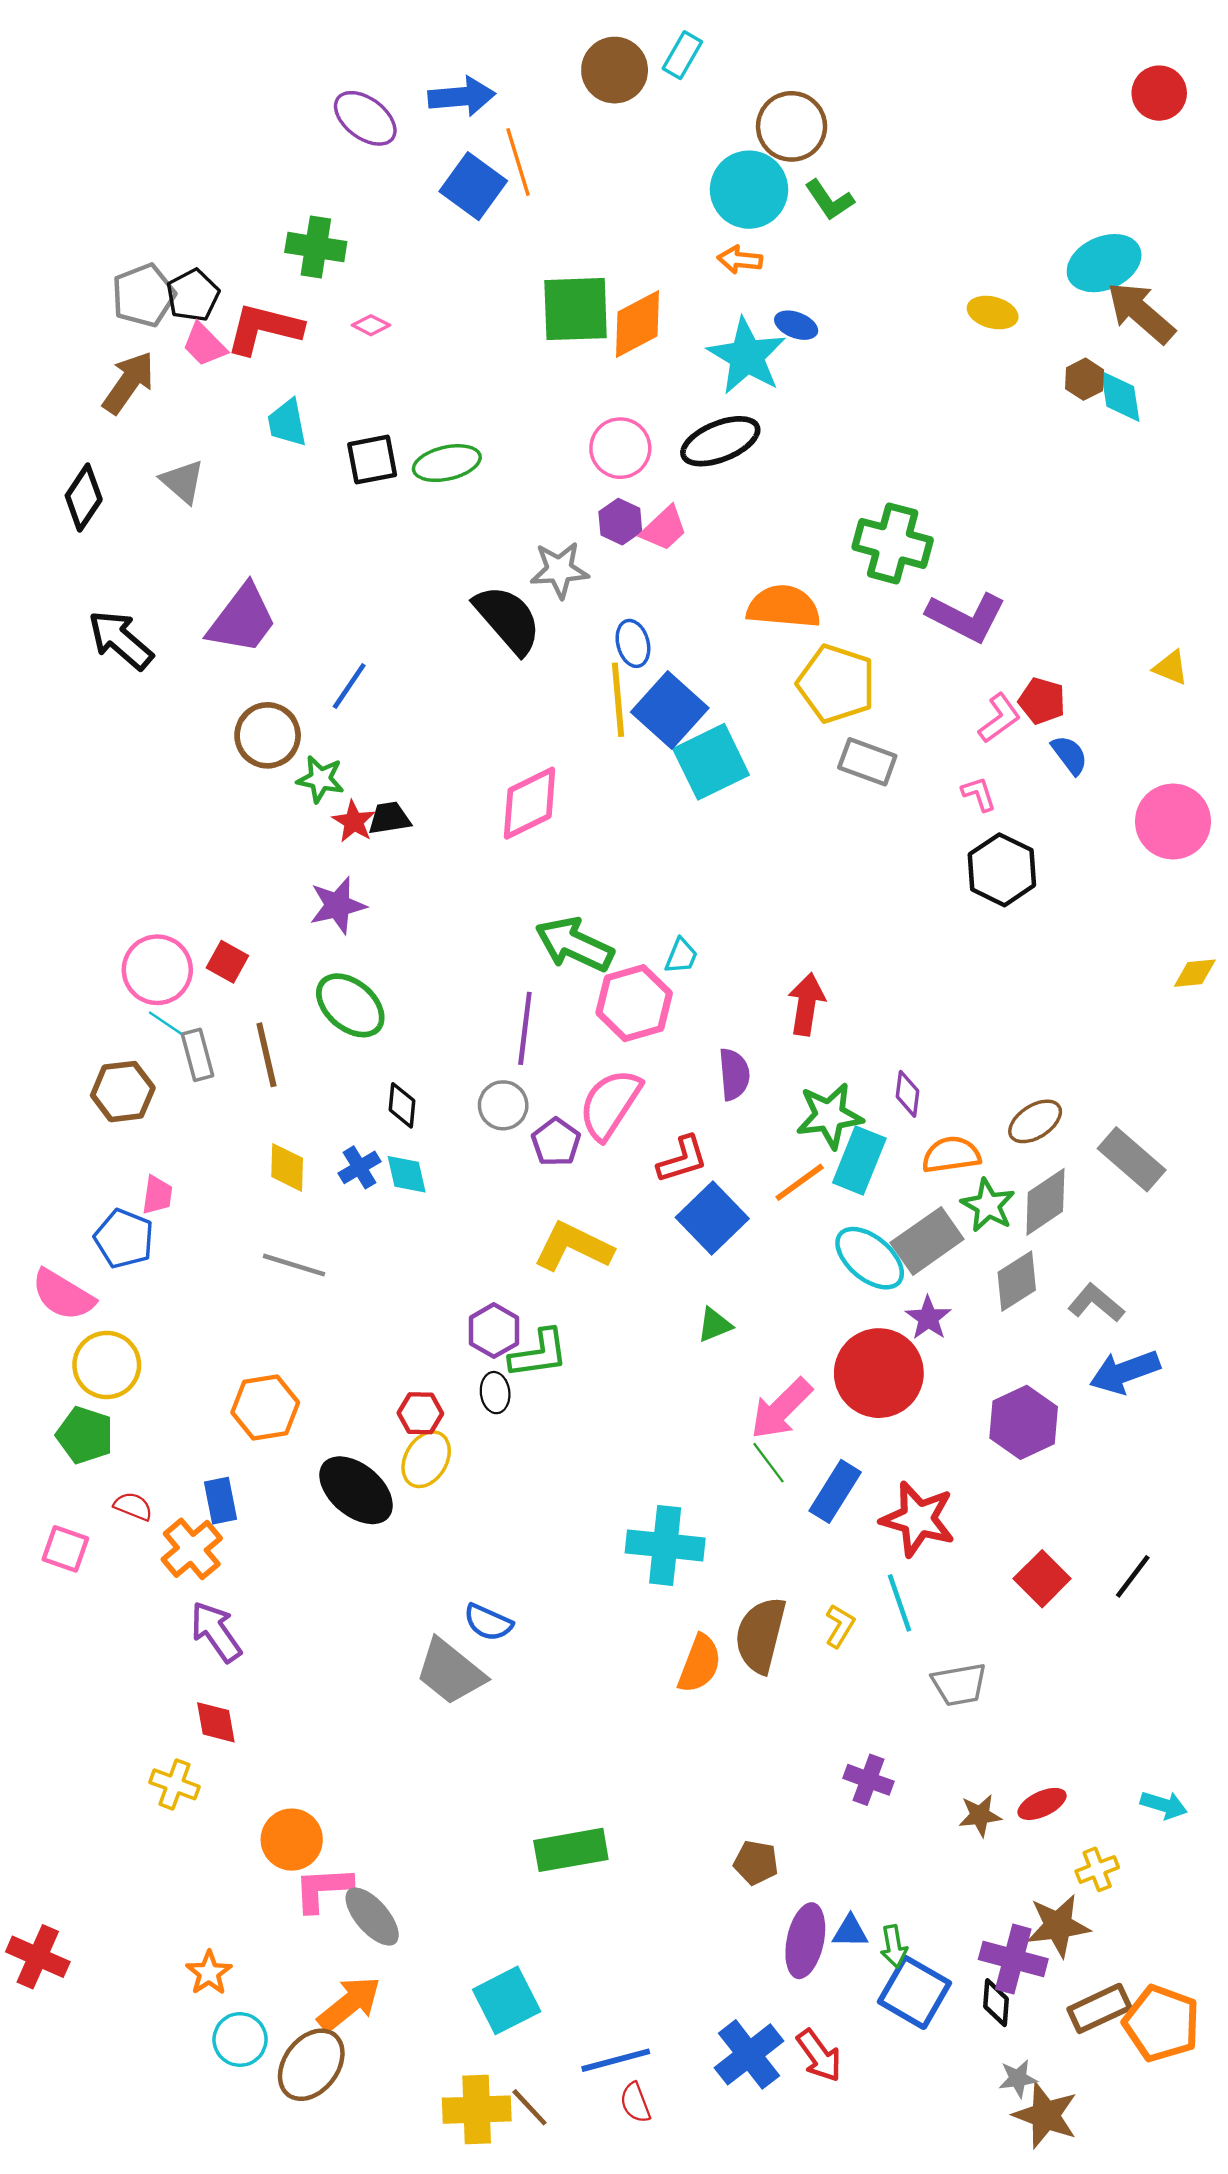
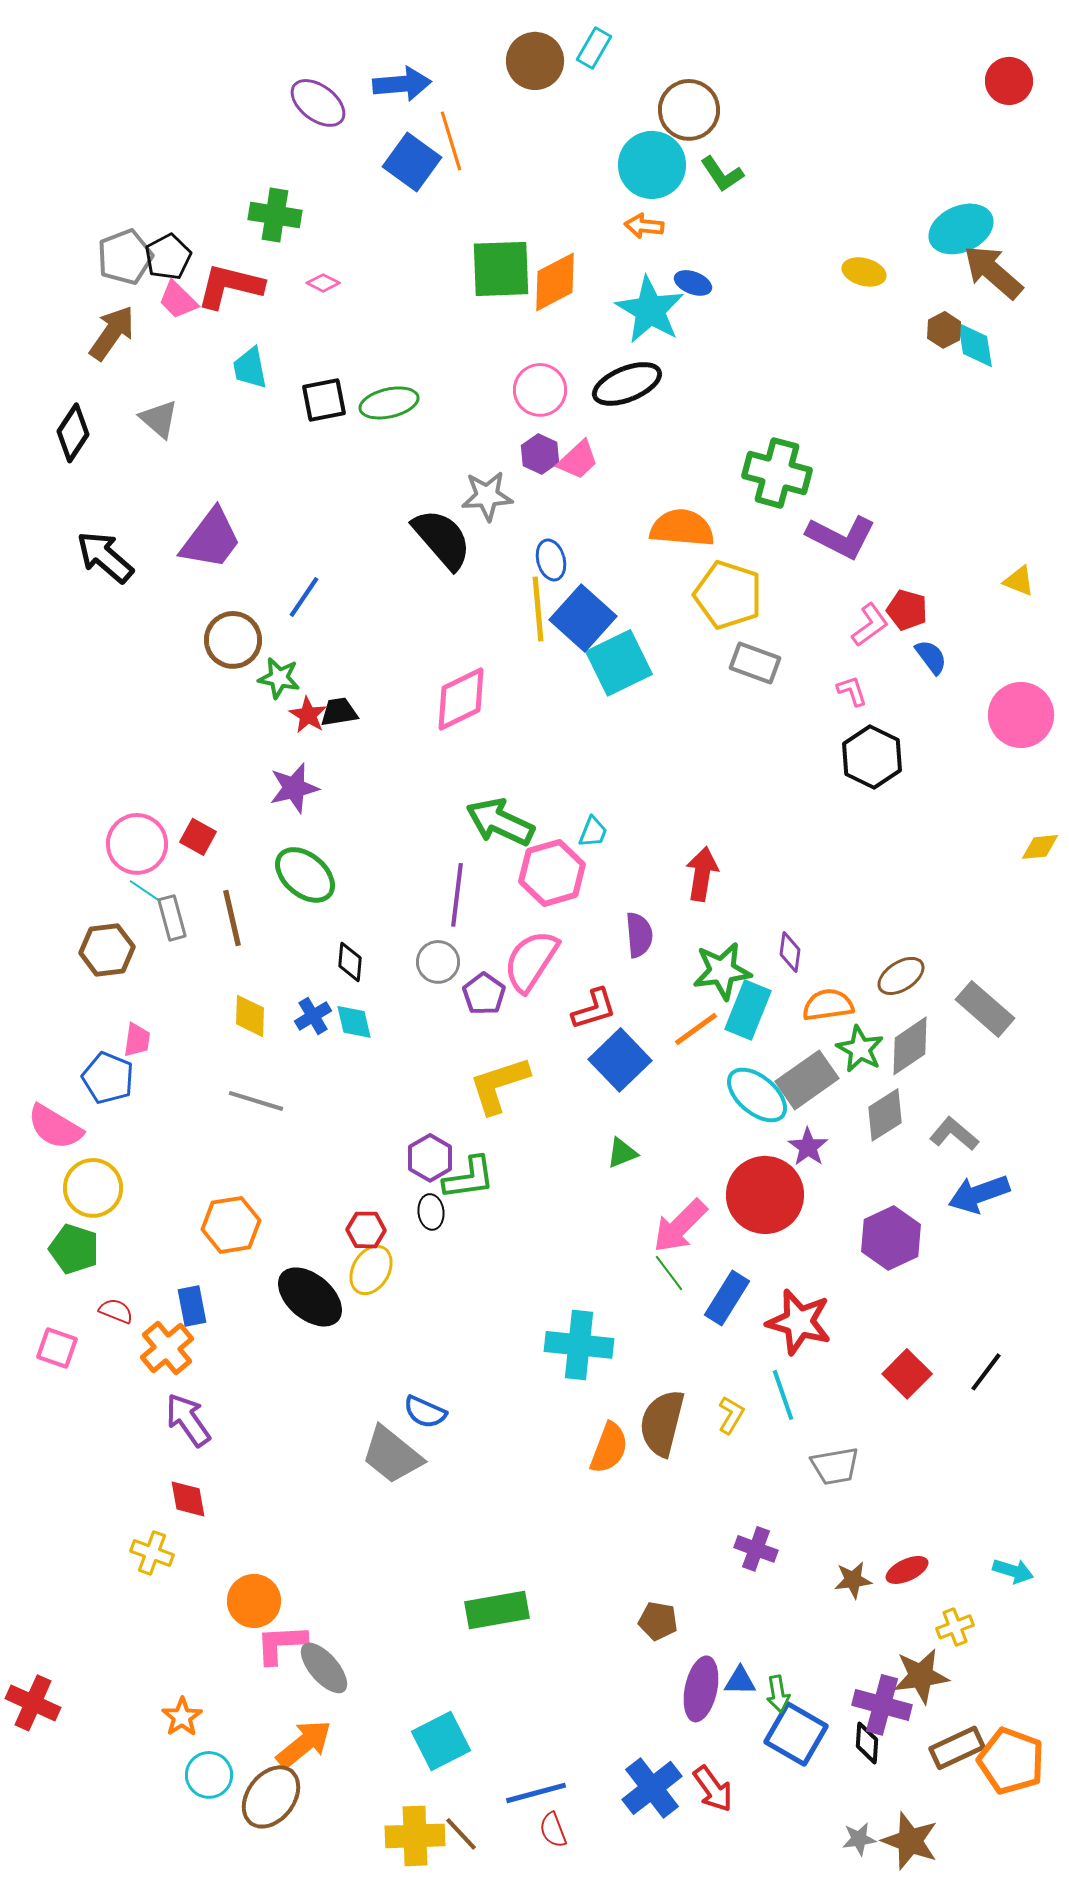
yellow L-shape: (573, 1247) -> (499, 1085), turned -44
gray star: (1018, 2079) -> (859, 1839), moved

